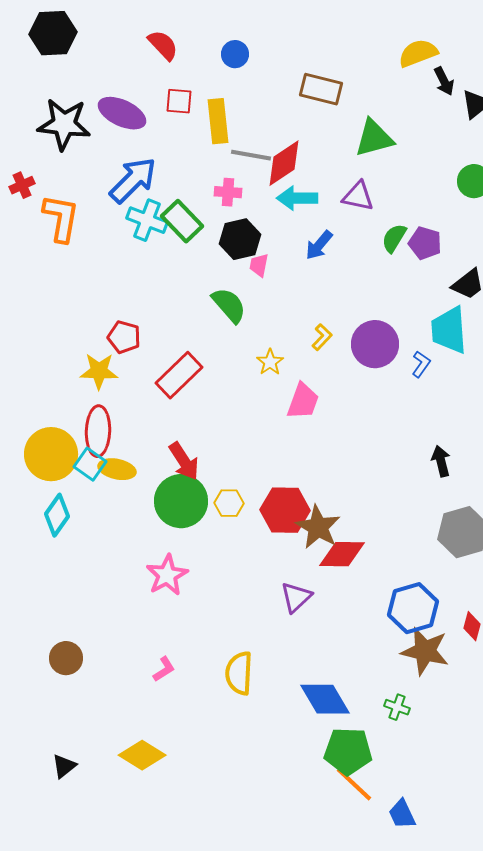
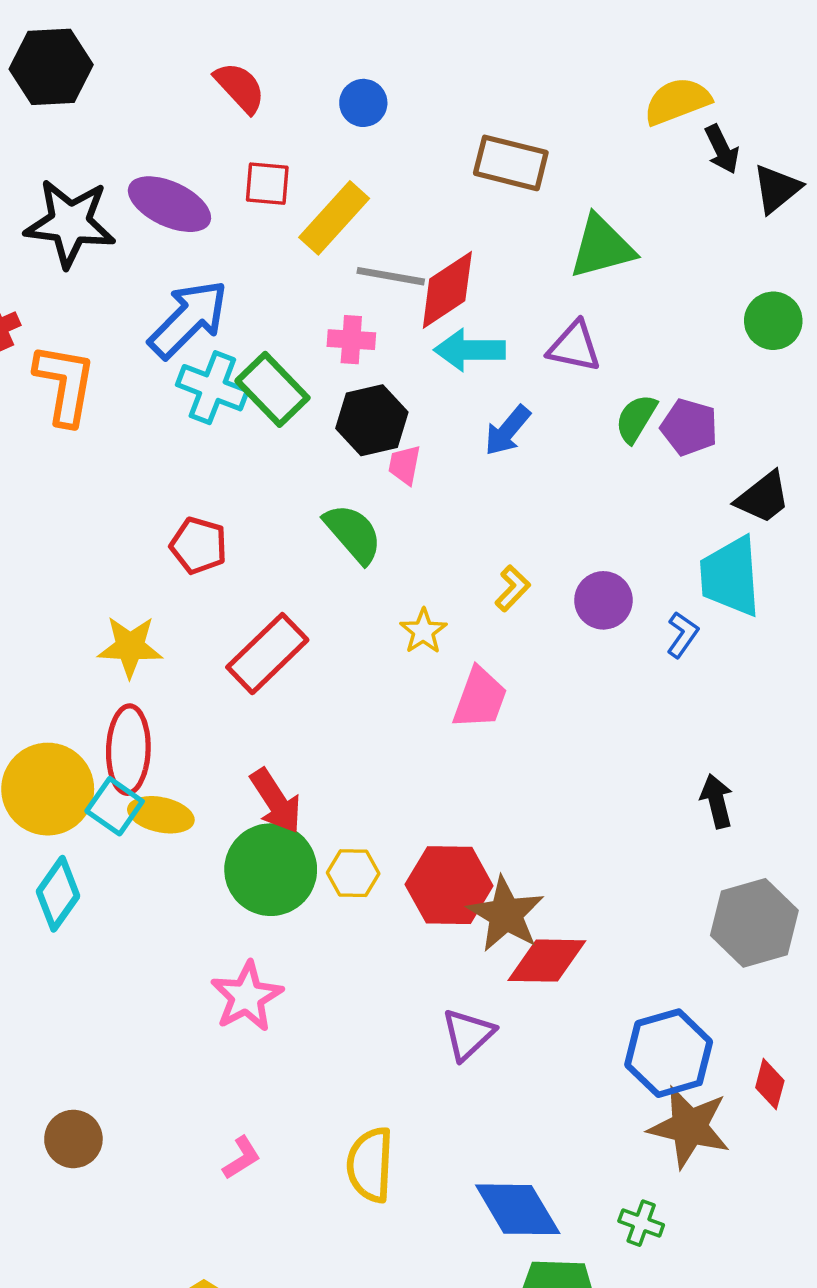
yellow rectangle: (218, 121) -> (334, 218), turned 48
red pentagon: (124, 337) -> (199, 545), moved
purple circle: (375, 344) -> (603, 600), size x0.7

